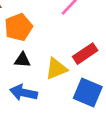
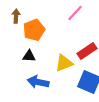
black triangle: (22, 60) -> (29, 56), moved

